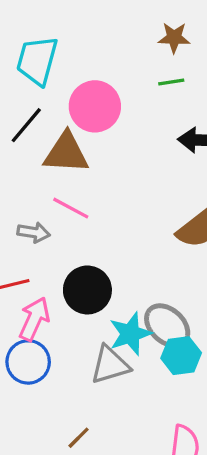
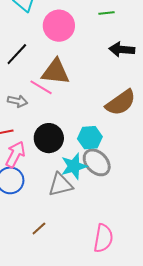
black line: (26, 125) -> (17, 54), moved
brown triangle: (66, 153) -> (56, 72), moved
cyan hexagon: (181, 356) -> (90, 138), moved

